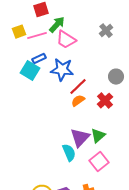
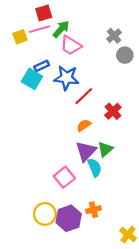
pink line: (37, 36) -> (39, 29), moved
gray circle: (116, 77) -> (125, 55), moved
orange semicircle: (78, 101) -> (84, 125), moved
cyan semicircle: (69, 153) -> (95, 167), moved
pink square: (99, 162) -> (64, 177), moved

